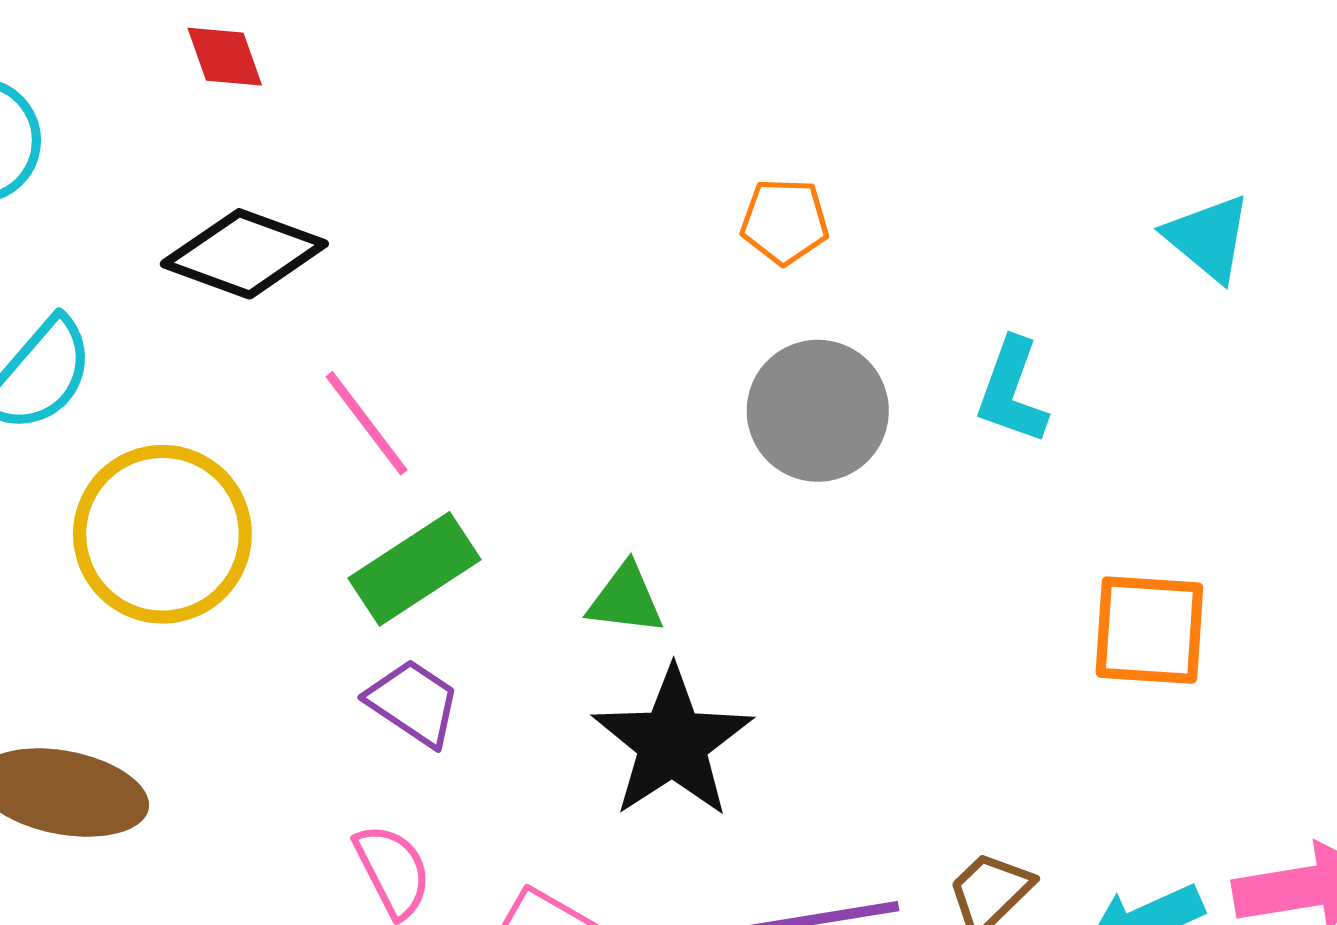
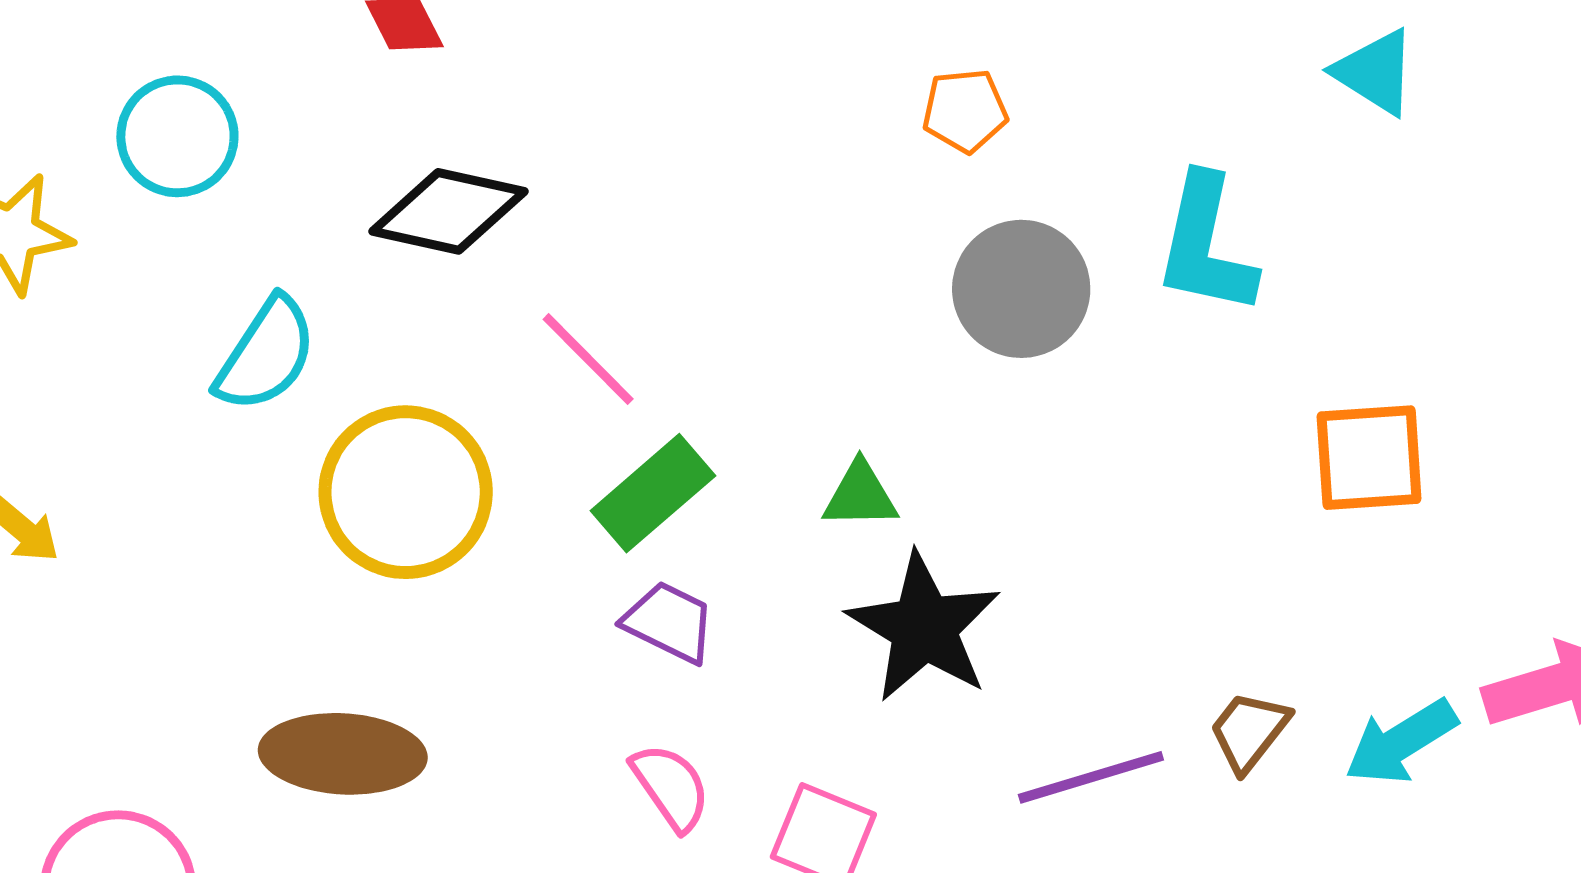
cyan L-shape: (1012, 391) -> (1206, 245), size x1.4

